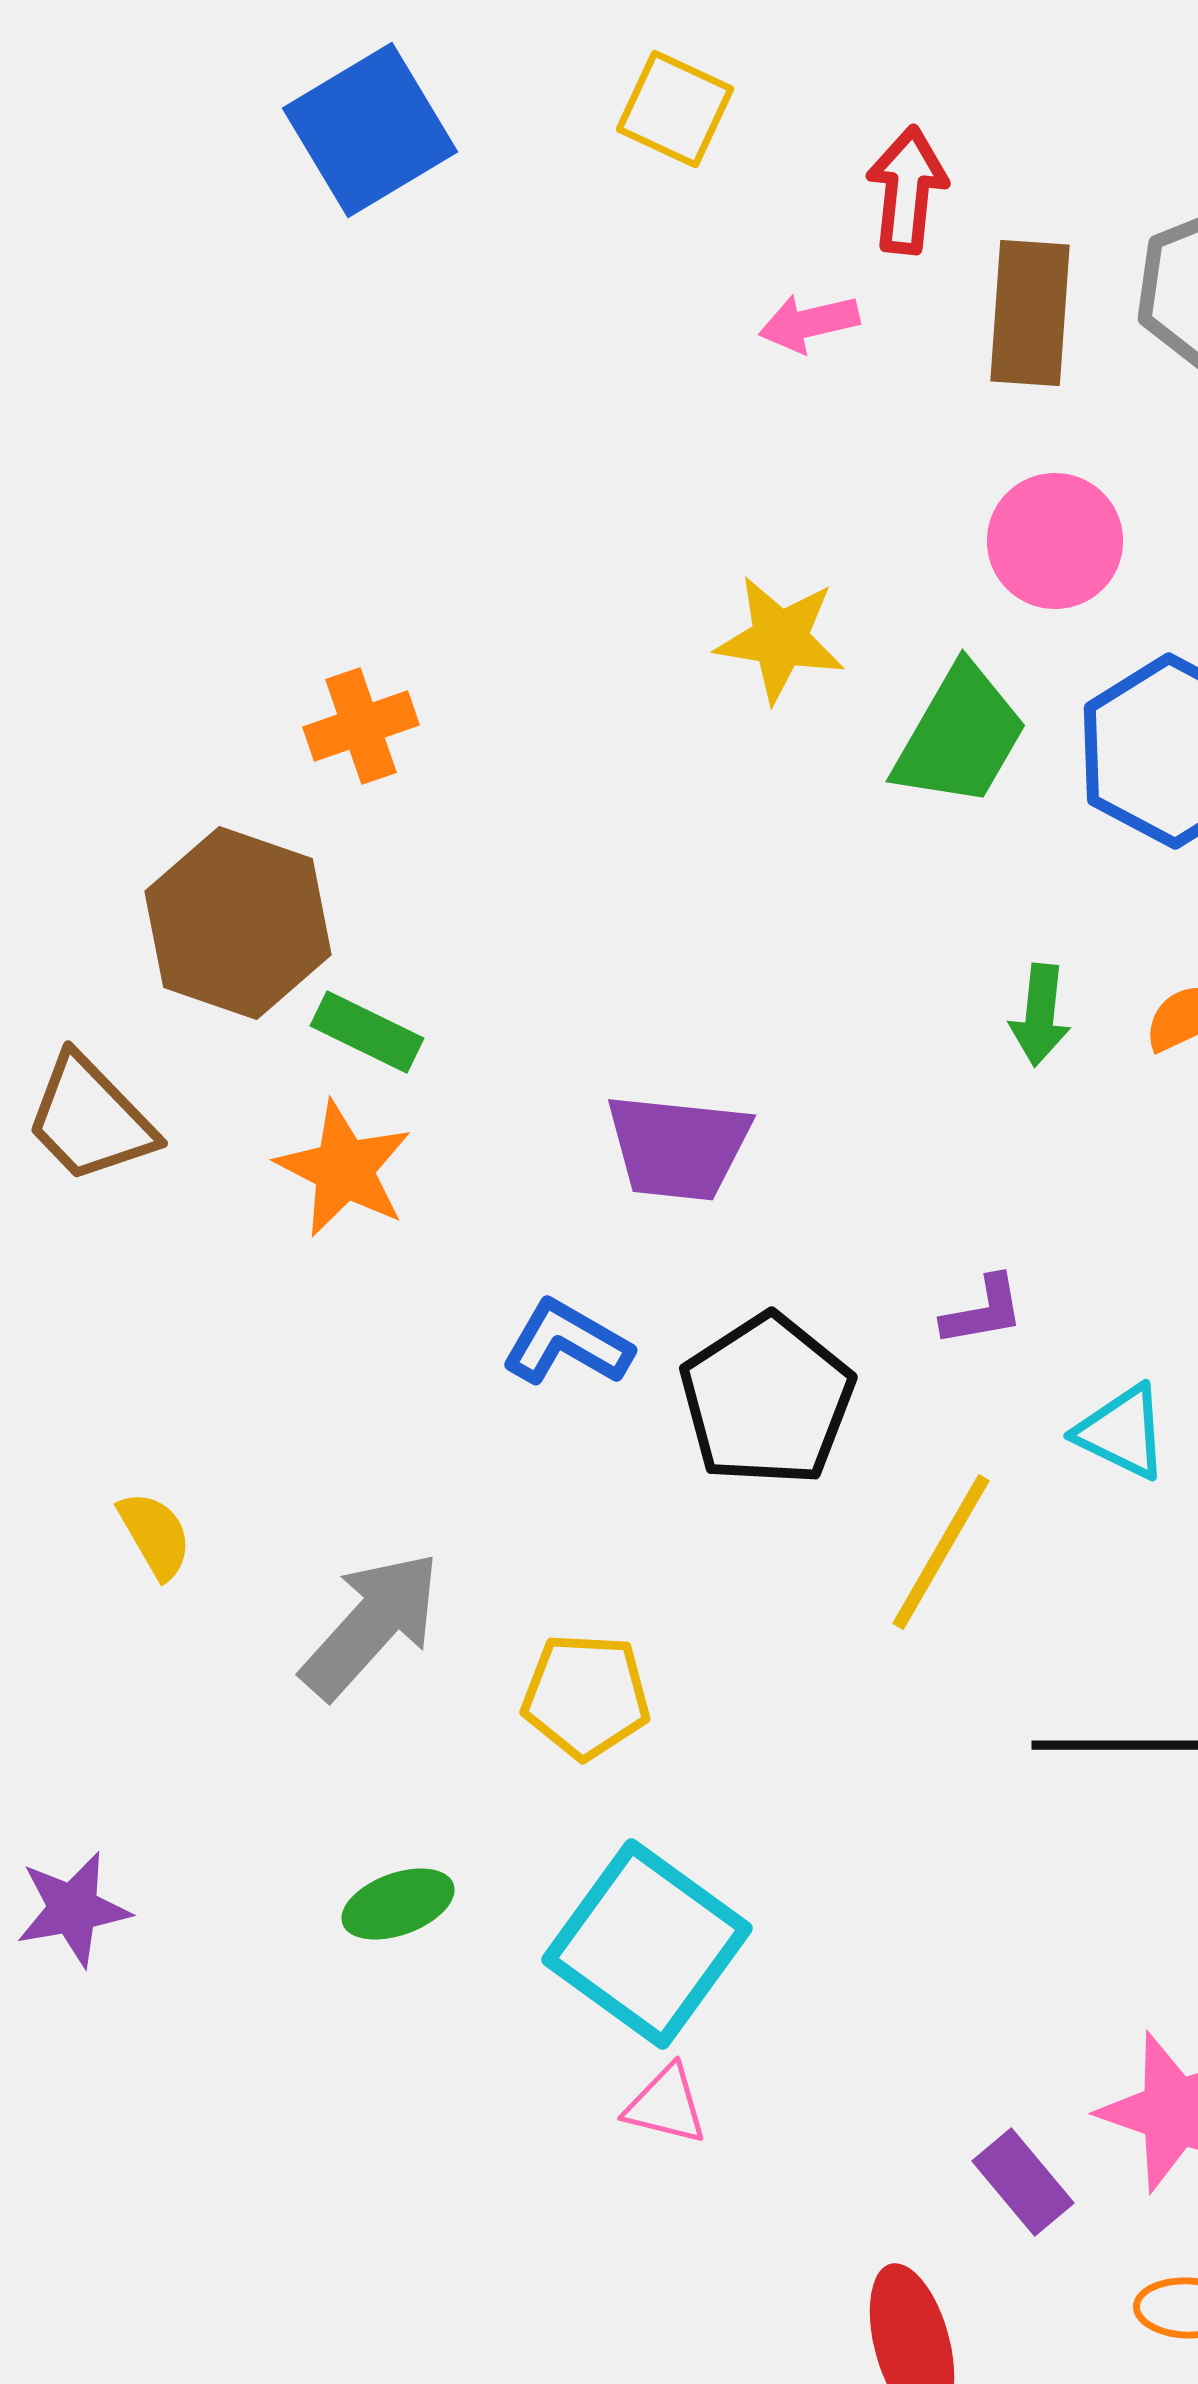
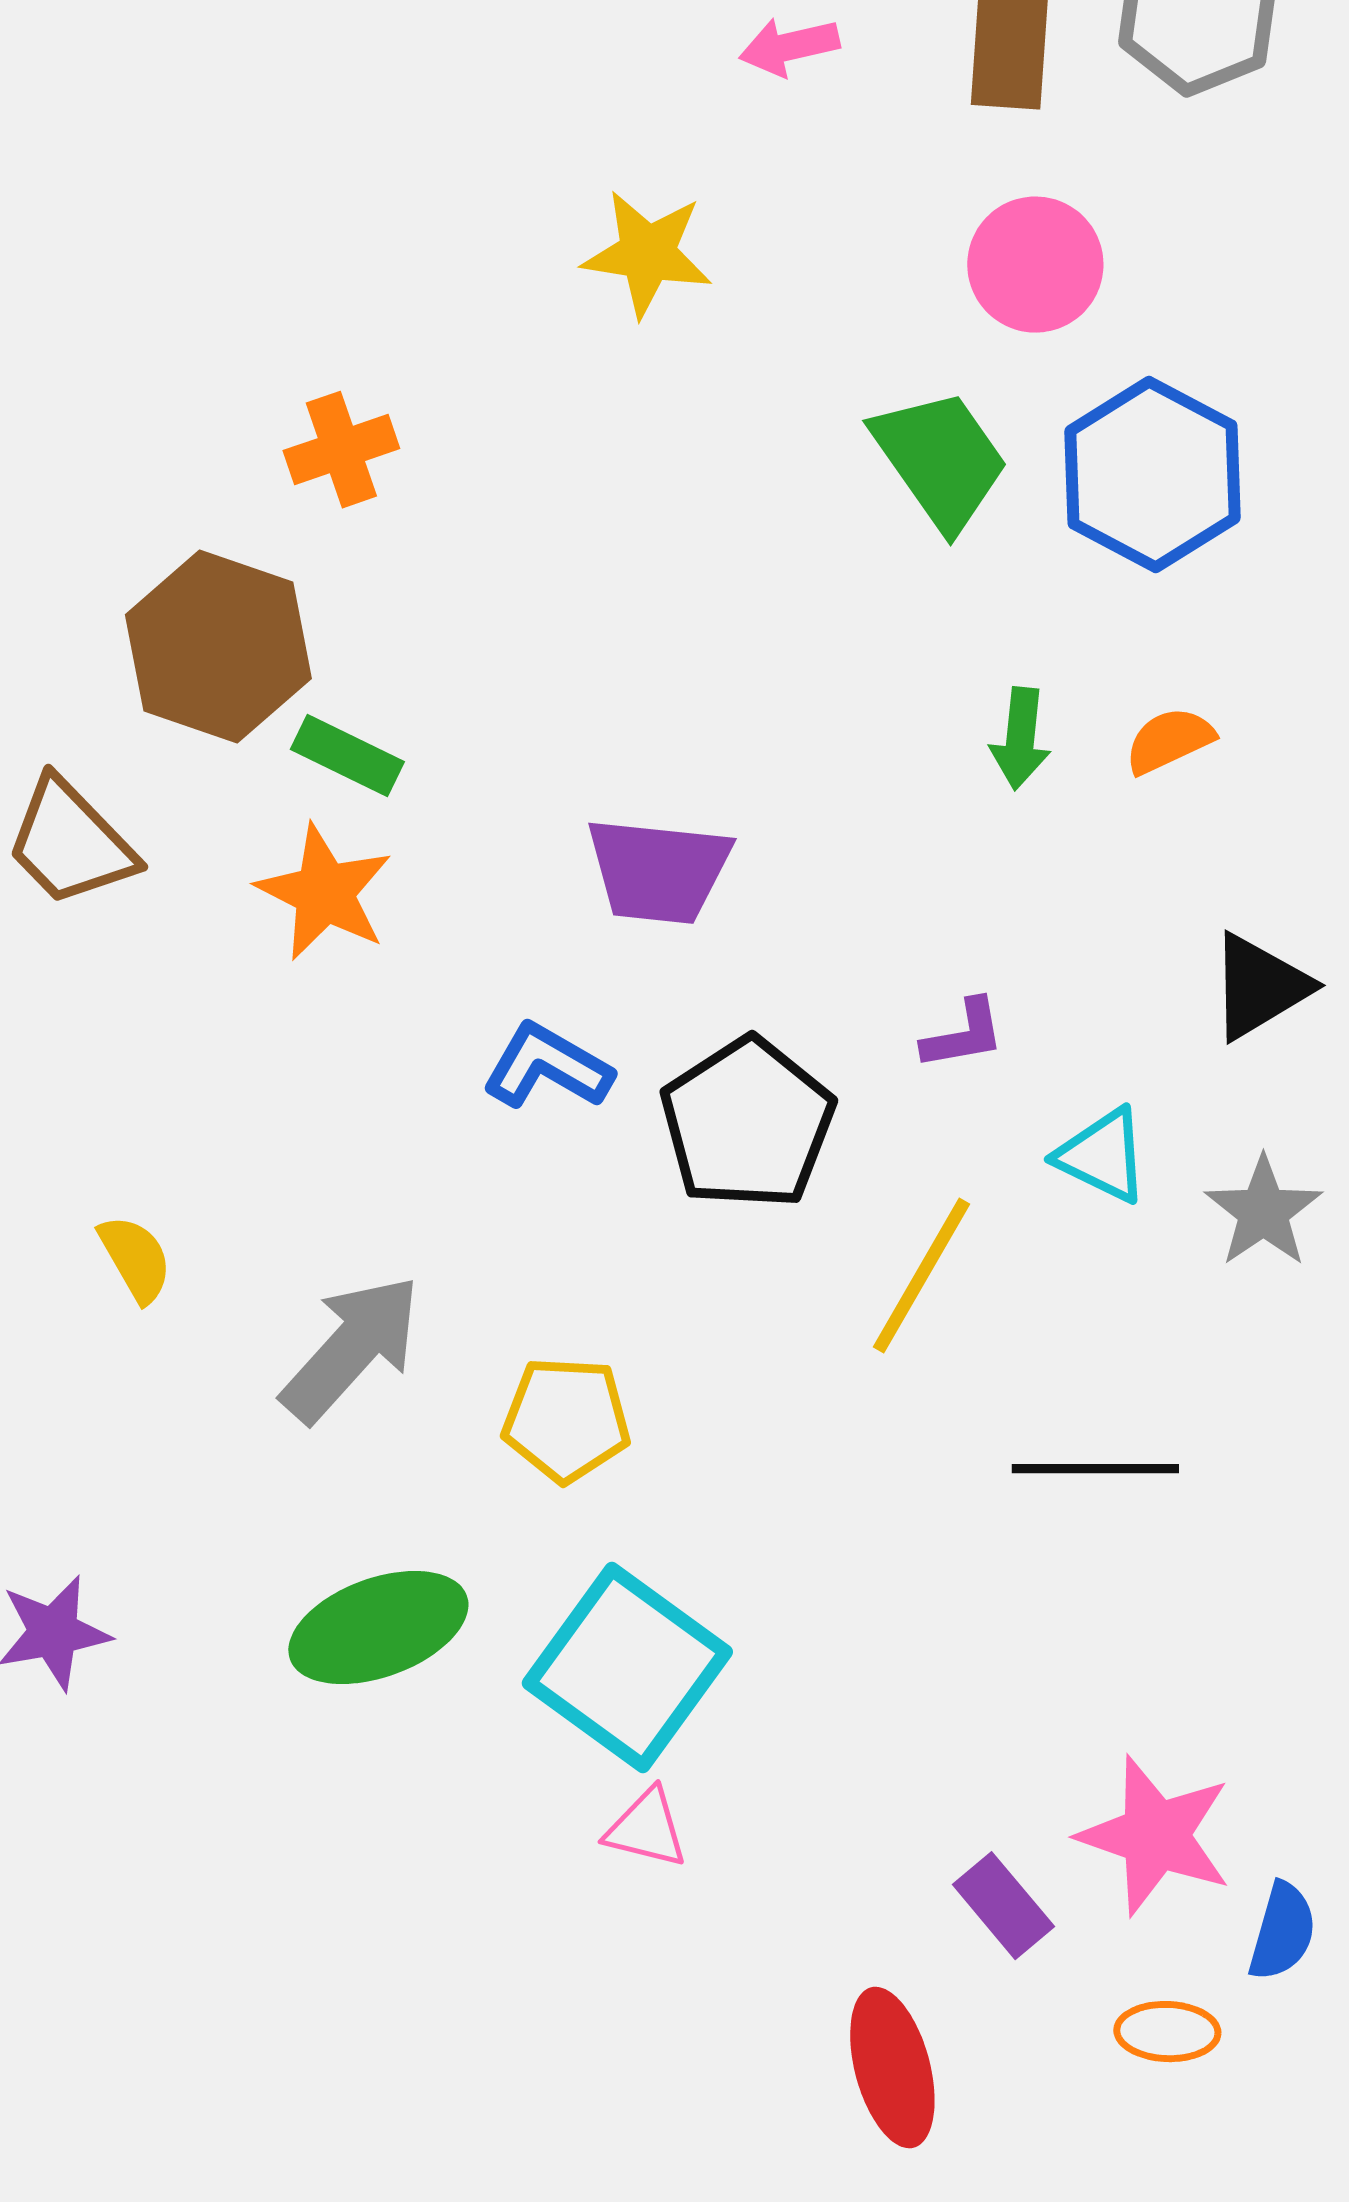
yellow star: (780, 639) -> (647, 254), moved
green trapezoid: (960, 736) -> (940, 460), turned -65
green ellipse: (398, 1904) -> (378, 1628), size x1.6

